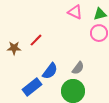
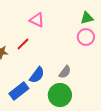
pink triangle: (75, 12) -> (37, 20), moved

